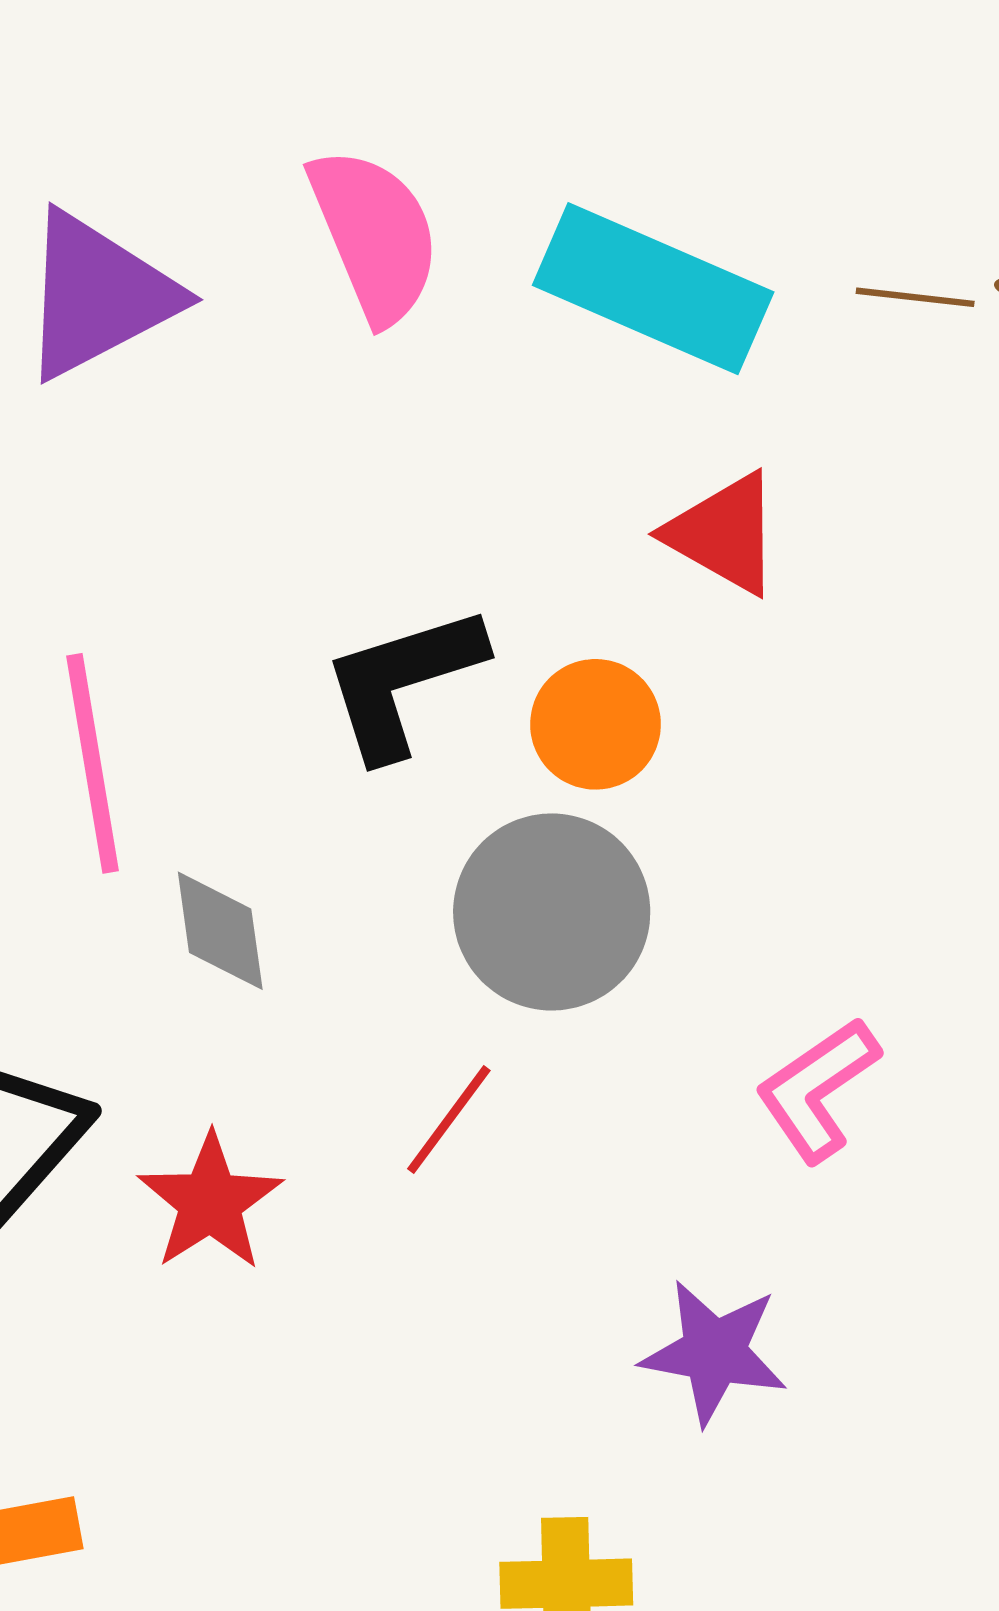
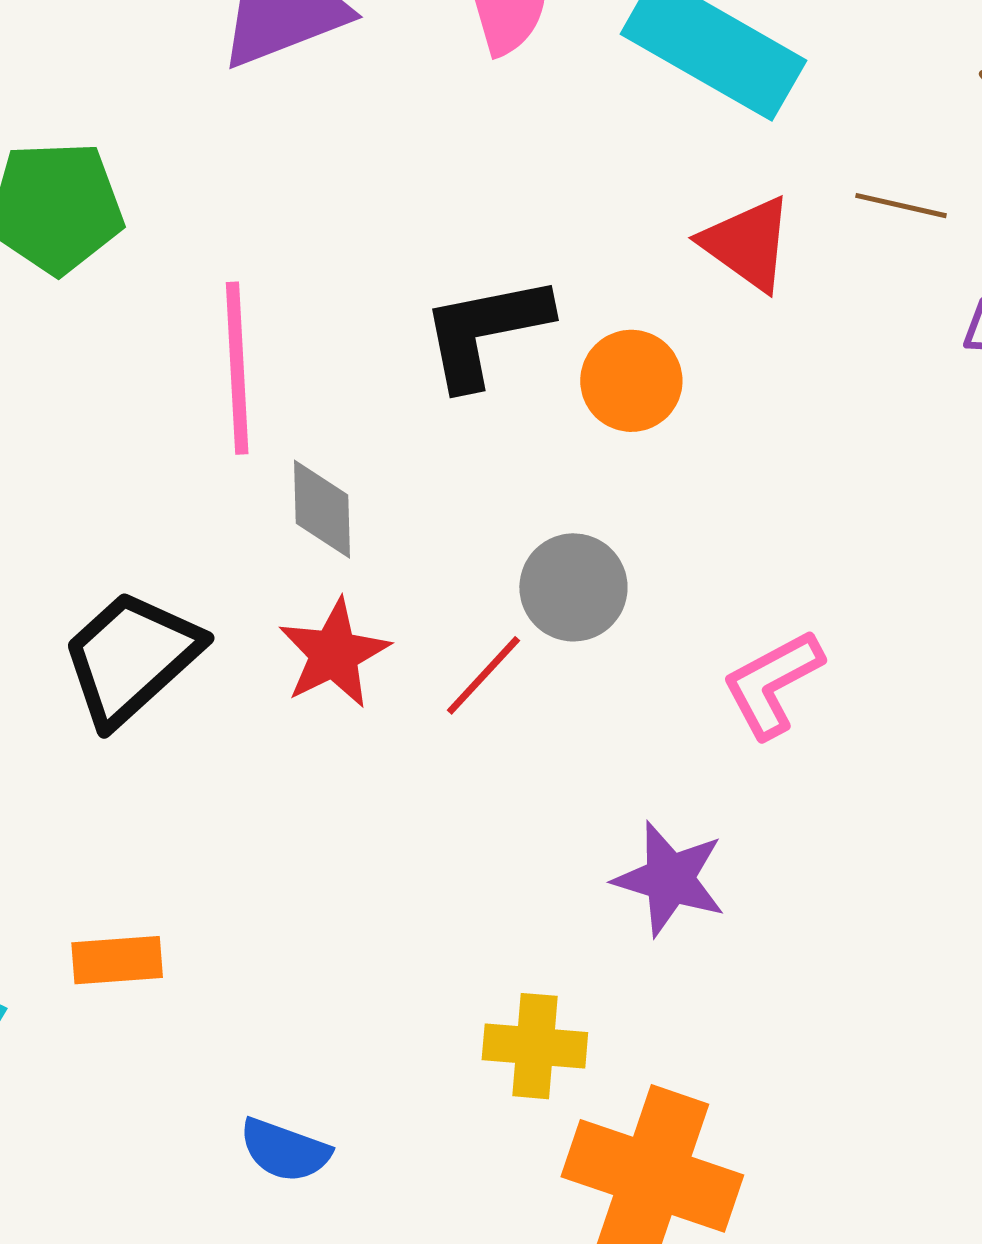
brown line: (915, 297) -> (901, 206), moved
gray circle: (552, 912) -> (573, 587), moved, size x0.7
red star: (210, 1202) -> (334, 654), moved

